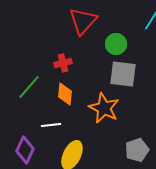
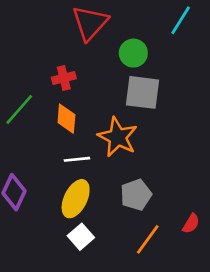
white line: (51, 125) -> (77, 159), moved
gray pentagon: (137, 150) -> (136, 195), moved

